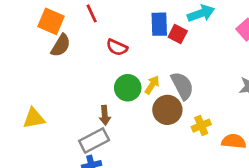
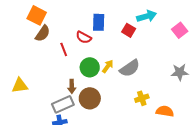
red line: (92, 13) -> (64, 49), moved
blue rectangle: (159, 24) -> (99, 22), moved
gray semicircle: (182, 86) -> (130, 68), turned 80
brown circle: (167, 110) -> (90, 98), moved

